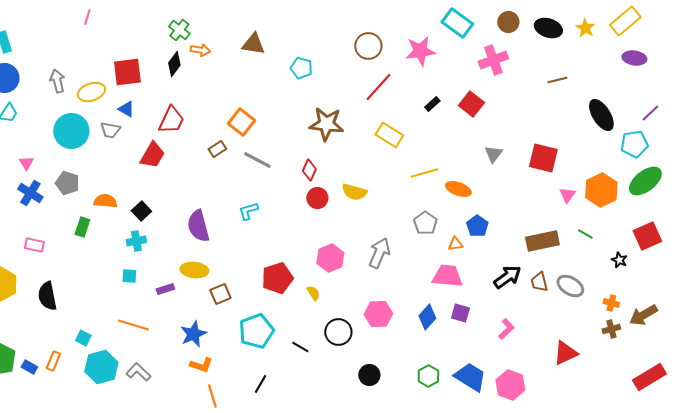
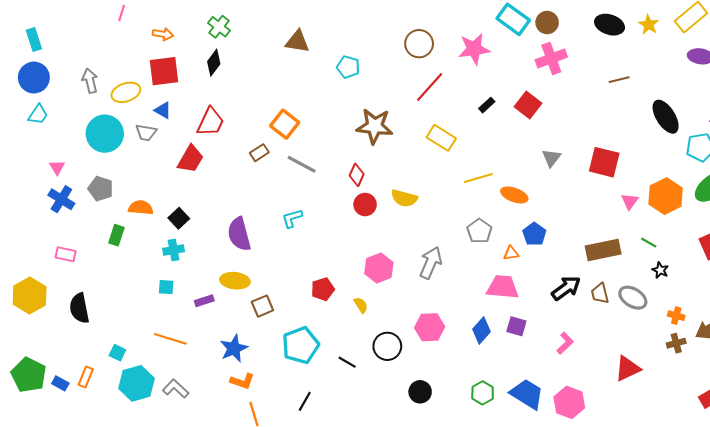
brown circle: (508, 22) -> (547, 22), moved
orange arrow: (200, 50) -> (163, 34), moved
black star: (619, 260) -> (660, 270), moved
red pentagon: (277, 278) -> (323, 289), size x0.7

